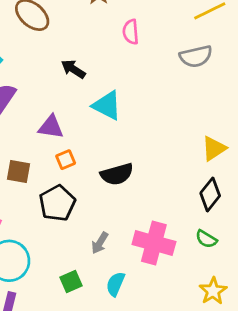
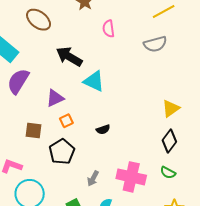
black arrow: (73, 69) -> (69, 57), size x1.5
purple triangle: (51, 127) -> (55, 98), turned -30
black semicircle: (117, 174) -> (103, 129), size x0.6

